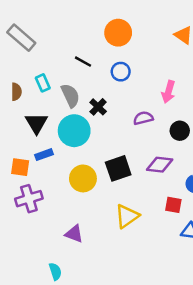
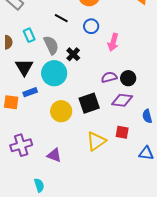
pink arrow: (168, 92) -> (113, 42), moved
purple semicircle: (143, 118) -> (109, 77), moved
black circle: (180, 131) -> (128, 78), moved
purple cross: (29, 199) -> (21, 145), moved
red square: (173, 205) -> (122, 132), moved

